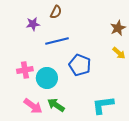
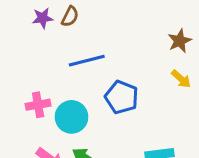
brown semicircle: (56, 12) -> (70, 17), moved
purple star: (33, 24) -> (43, 18), moved

